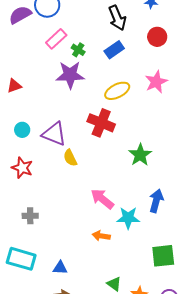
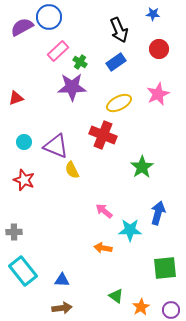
pink arrow: (102, 199) -> (104, 211), size x0.7
gray cross: (30, 216) -> (14, 232), moved
cyan rectangle: (21, 259) -> (23, 271), turned 36

